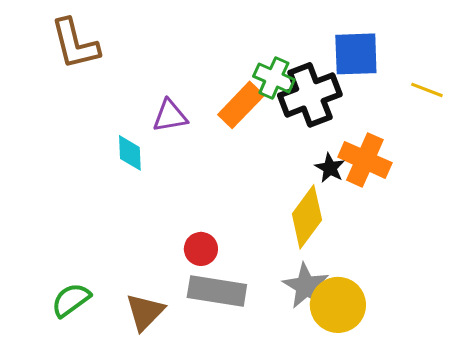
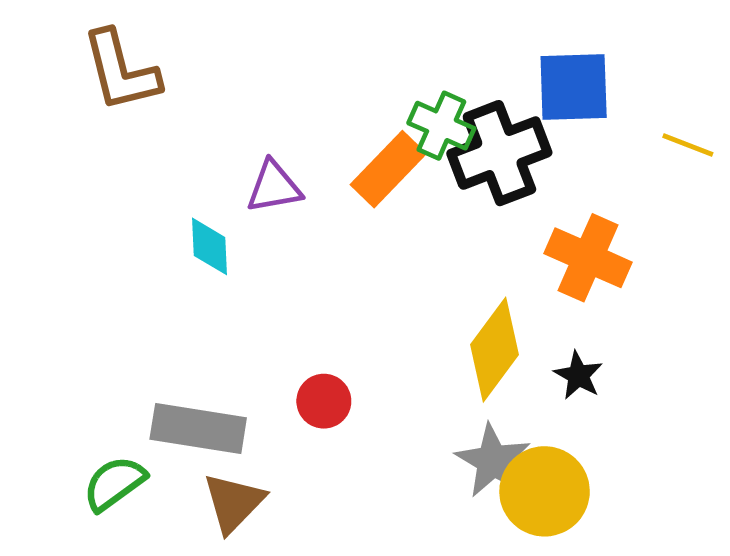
black star: (330, 168) -> (578, 375), moved
gray rectangle: (217, 291) -> (198, 429), moved

